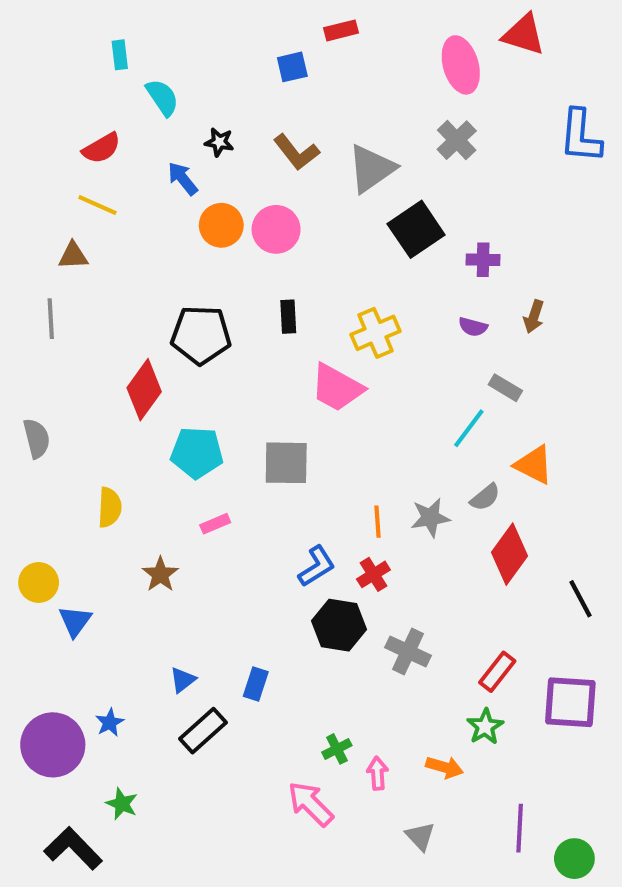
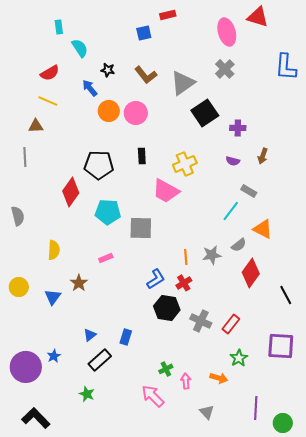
cyan pentagon: (197, 453) -> (108, 212), moved
blue triangle: (75, 621) -> (53, 297), moved
red rectangle: (497, 672) -> (231, 324), moved
green star: (122, 804) -> (87, 394), moved

